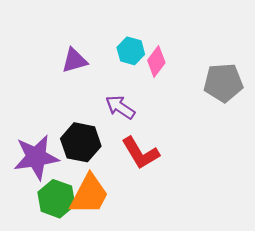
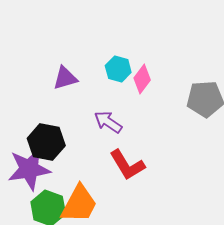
black hexagon: (81, 142) -> (46, 142), moved

